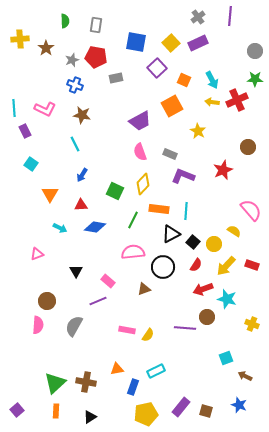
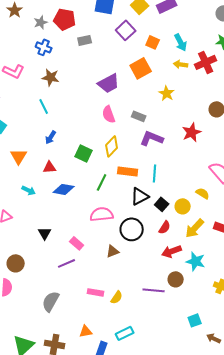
gray semicircle: (74, 326) -> (51, 301), moved

